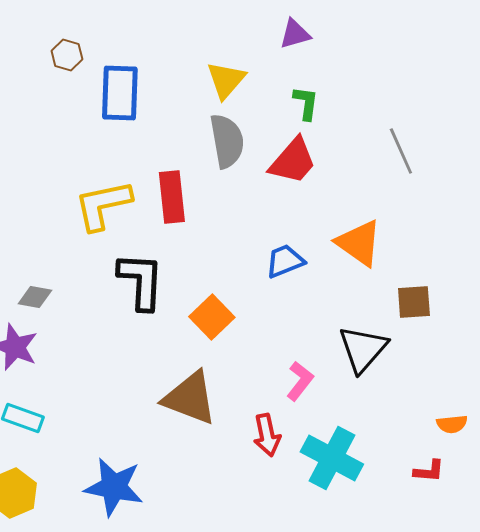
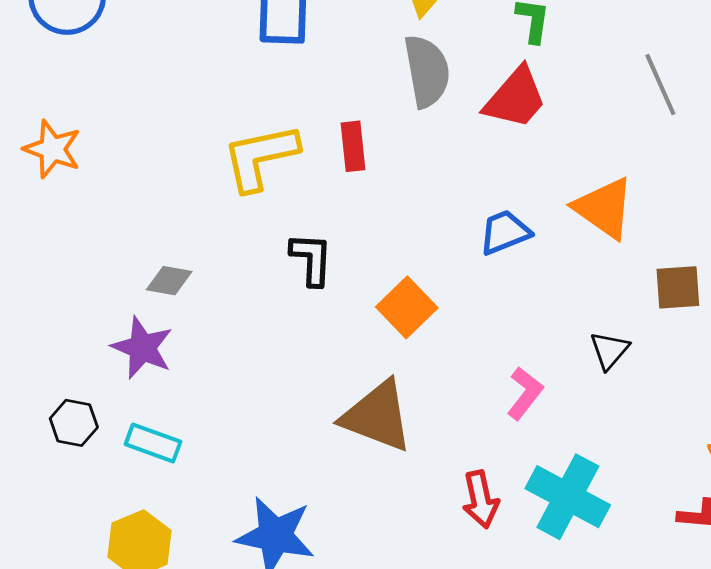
red rectangle: (172, 197) -> (353, 146), size x0.7
black L-shape: (141, 281) -> (311, 259), size x0.7
black triangle: (363, 349) -> (609, 350), size x0.6
red arrow: (267, 435) -> (481, 499), moved

